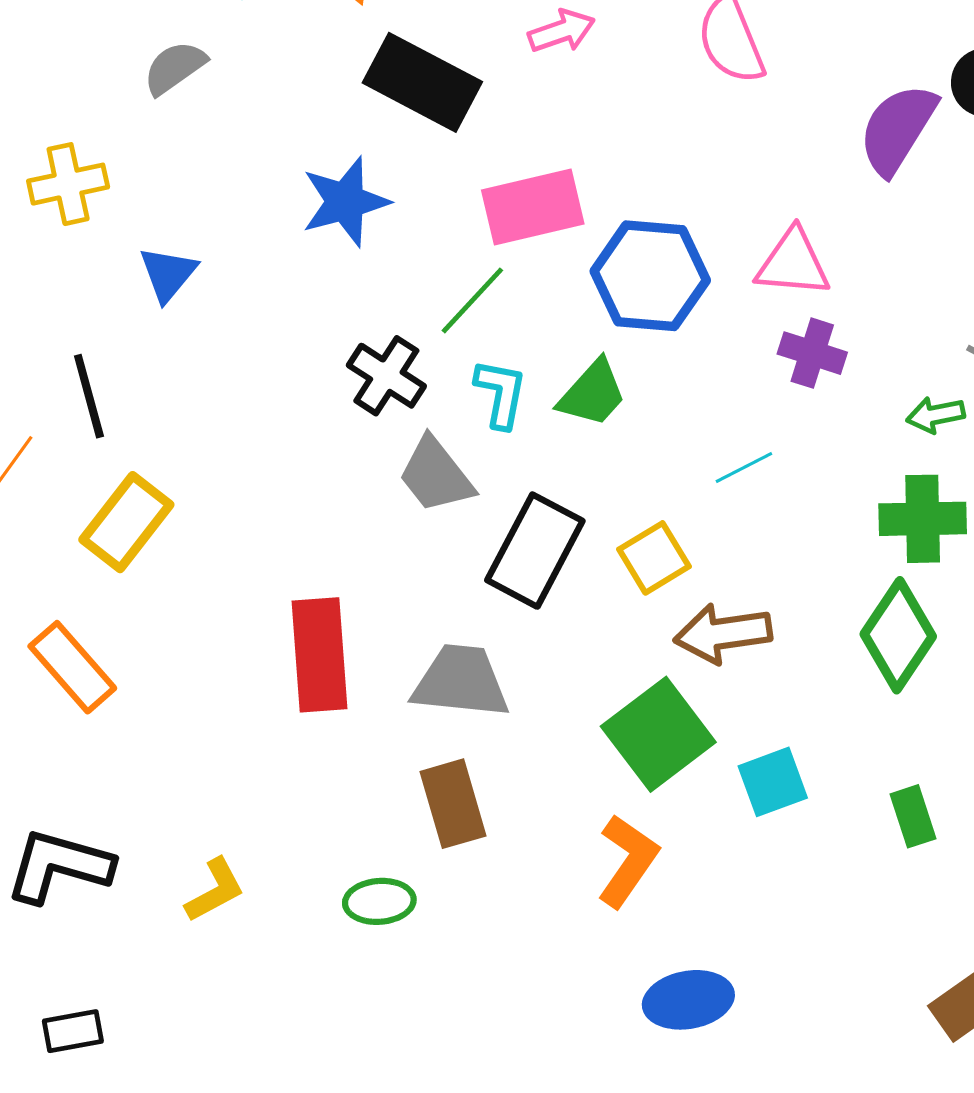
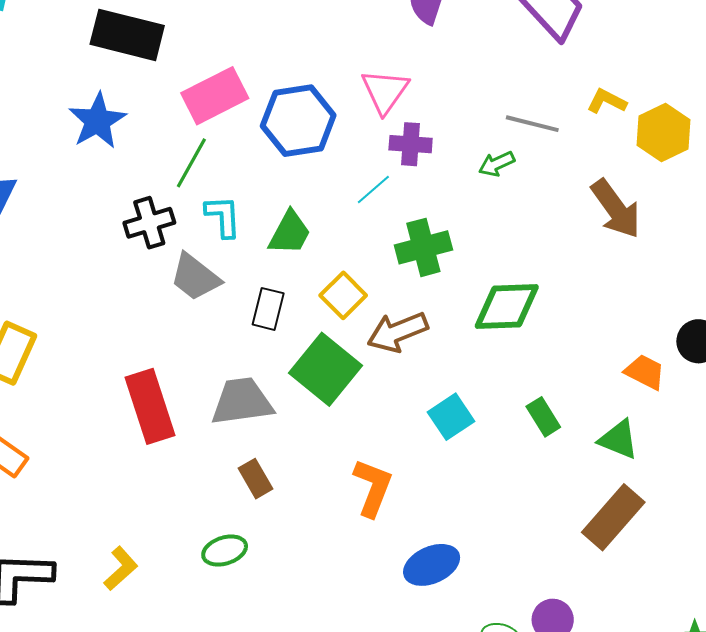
pink triangle: (793, 263) -> (385, 91), turned -46
black cross: (386, 376) -> (149, 223), turned -36
green trapezoid: (592, 393) -> (290, 233), moved
cyan line: (744, 467) -> (373, 189), moved
green cross: (923, 519) -> (423, 247), moved
black rectangle: (535, 551) -> (268, 309), size x0.6
green diamond: (898, 635) -> (507, 307), turned 68
green square: (658, 734) -> (325, 369), moved
brown rectangle: (453, 804) -> (256, 479), size x0.7

